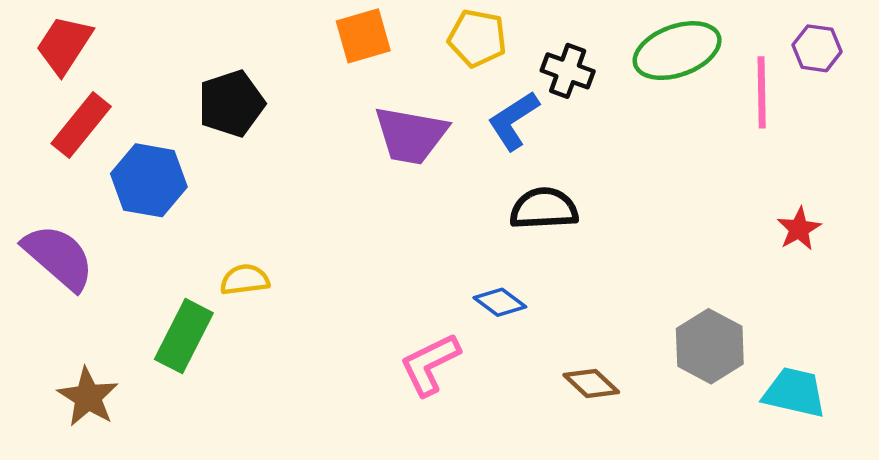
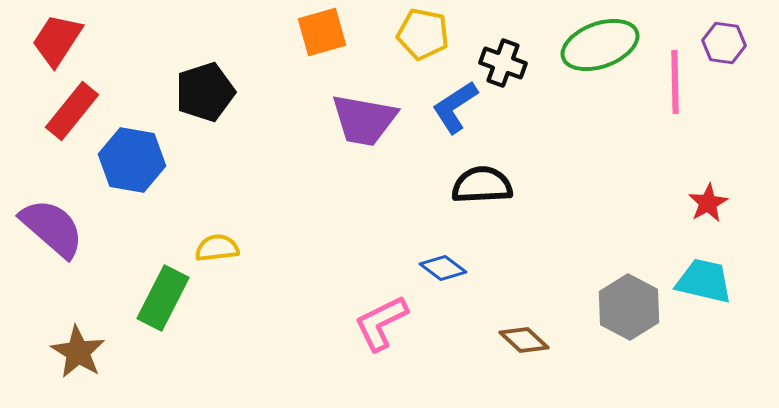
cyan trapezoid: (794, 393) -> (704, 281), moved

